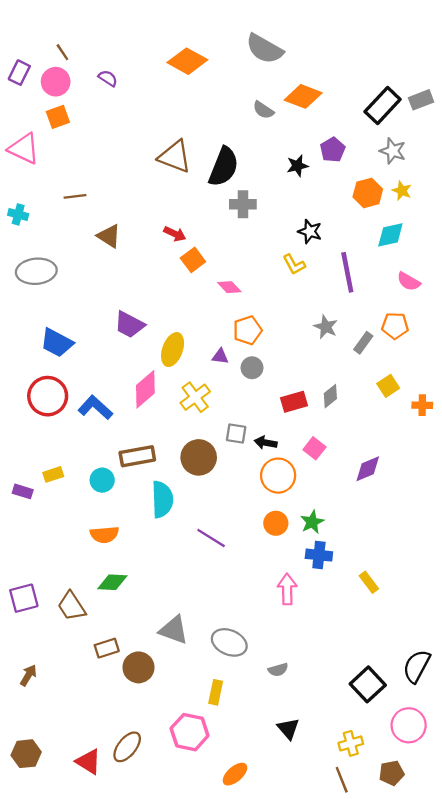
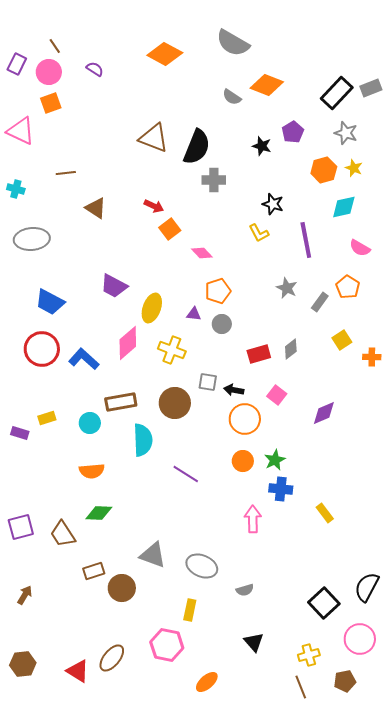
black star: (297, 166) -> (262, 146), turned 30
orange pentagon: (395, 326) -> (348, 287), turned 30
yellow cross: (195, 397) -> (172, 350), turned -32

